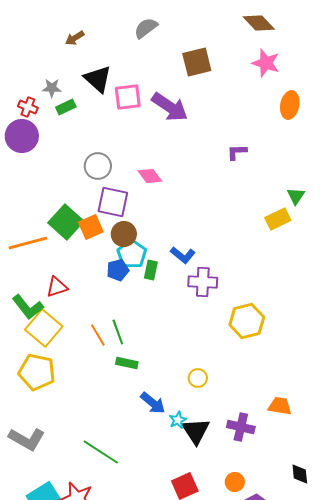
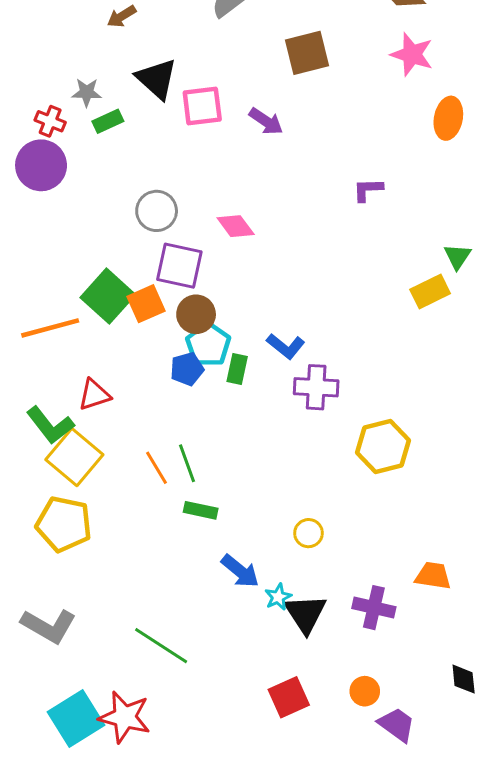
purple arrow: (170, 107) -> (266, 121), size x0.6

